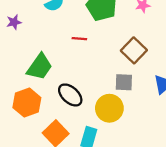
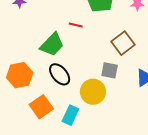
green trapezoid: (40, 67) -> (52, 44), moved

